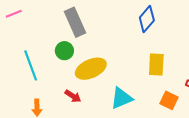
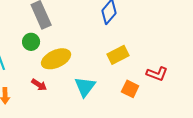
yellow rectangle: (156, 64) -> (118, 55), turned 60
cyan triangle: (121, 98) -> (85, 87), turned -30

